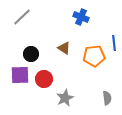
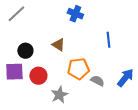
orange pentagon: (94, 56) -> (78, 69), moved
gray semicircle: (107, 98) -> (97, 81), moved, turned -56

